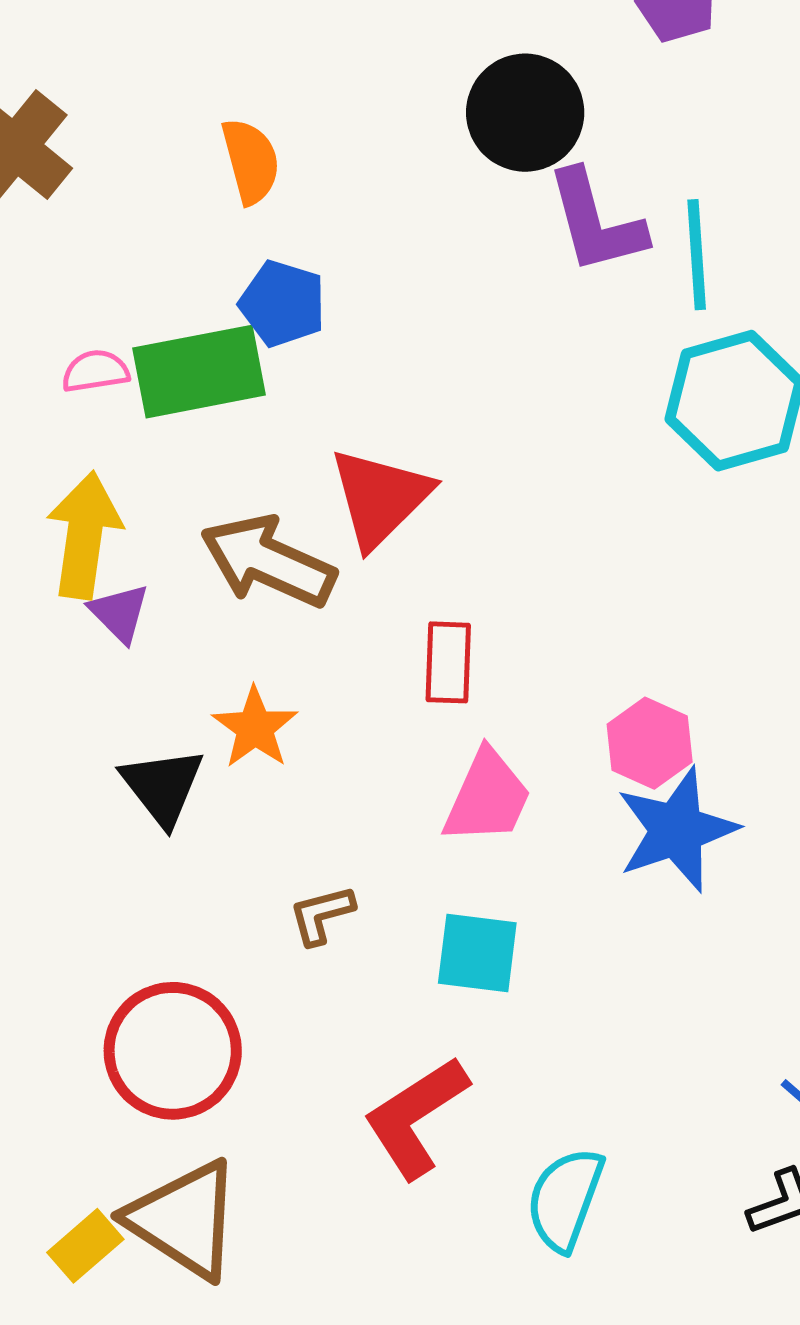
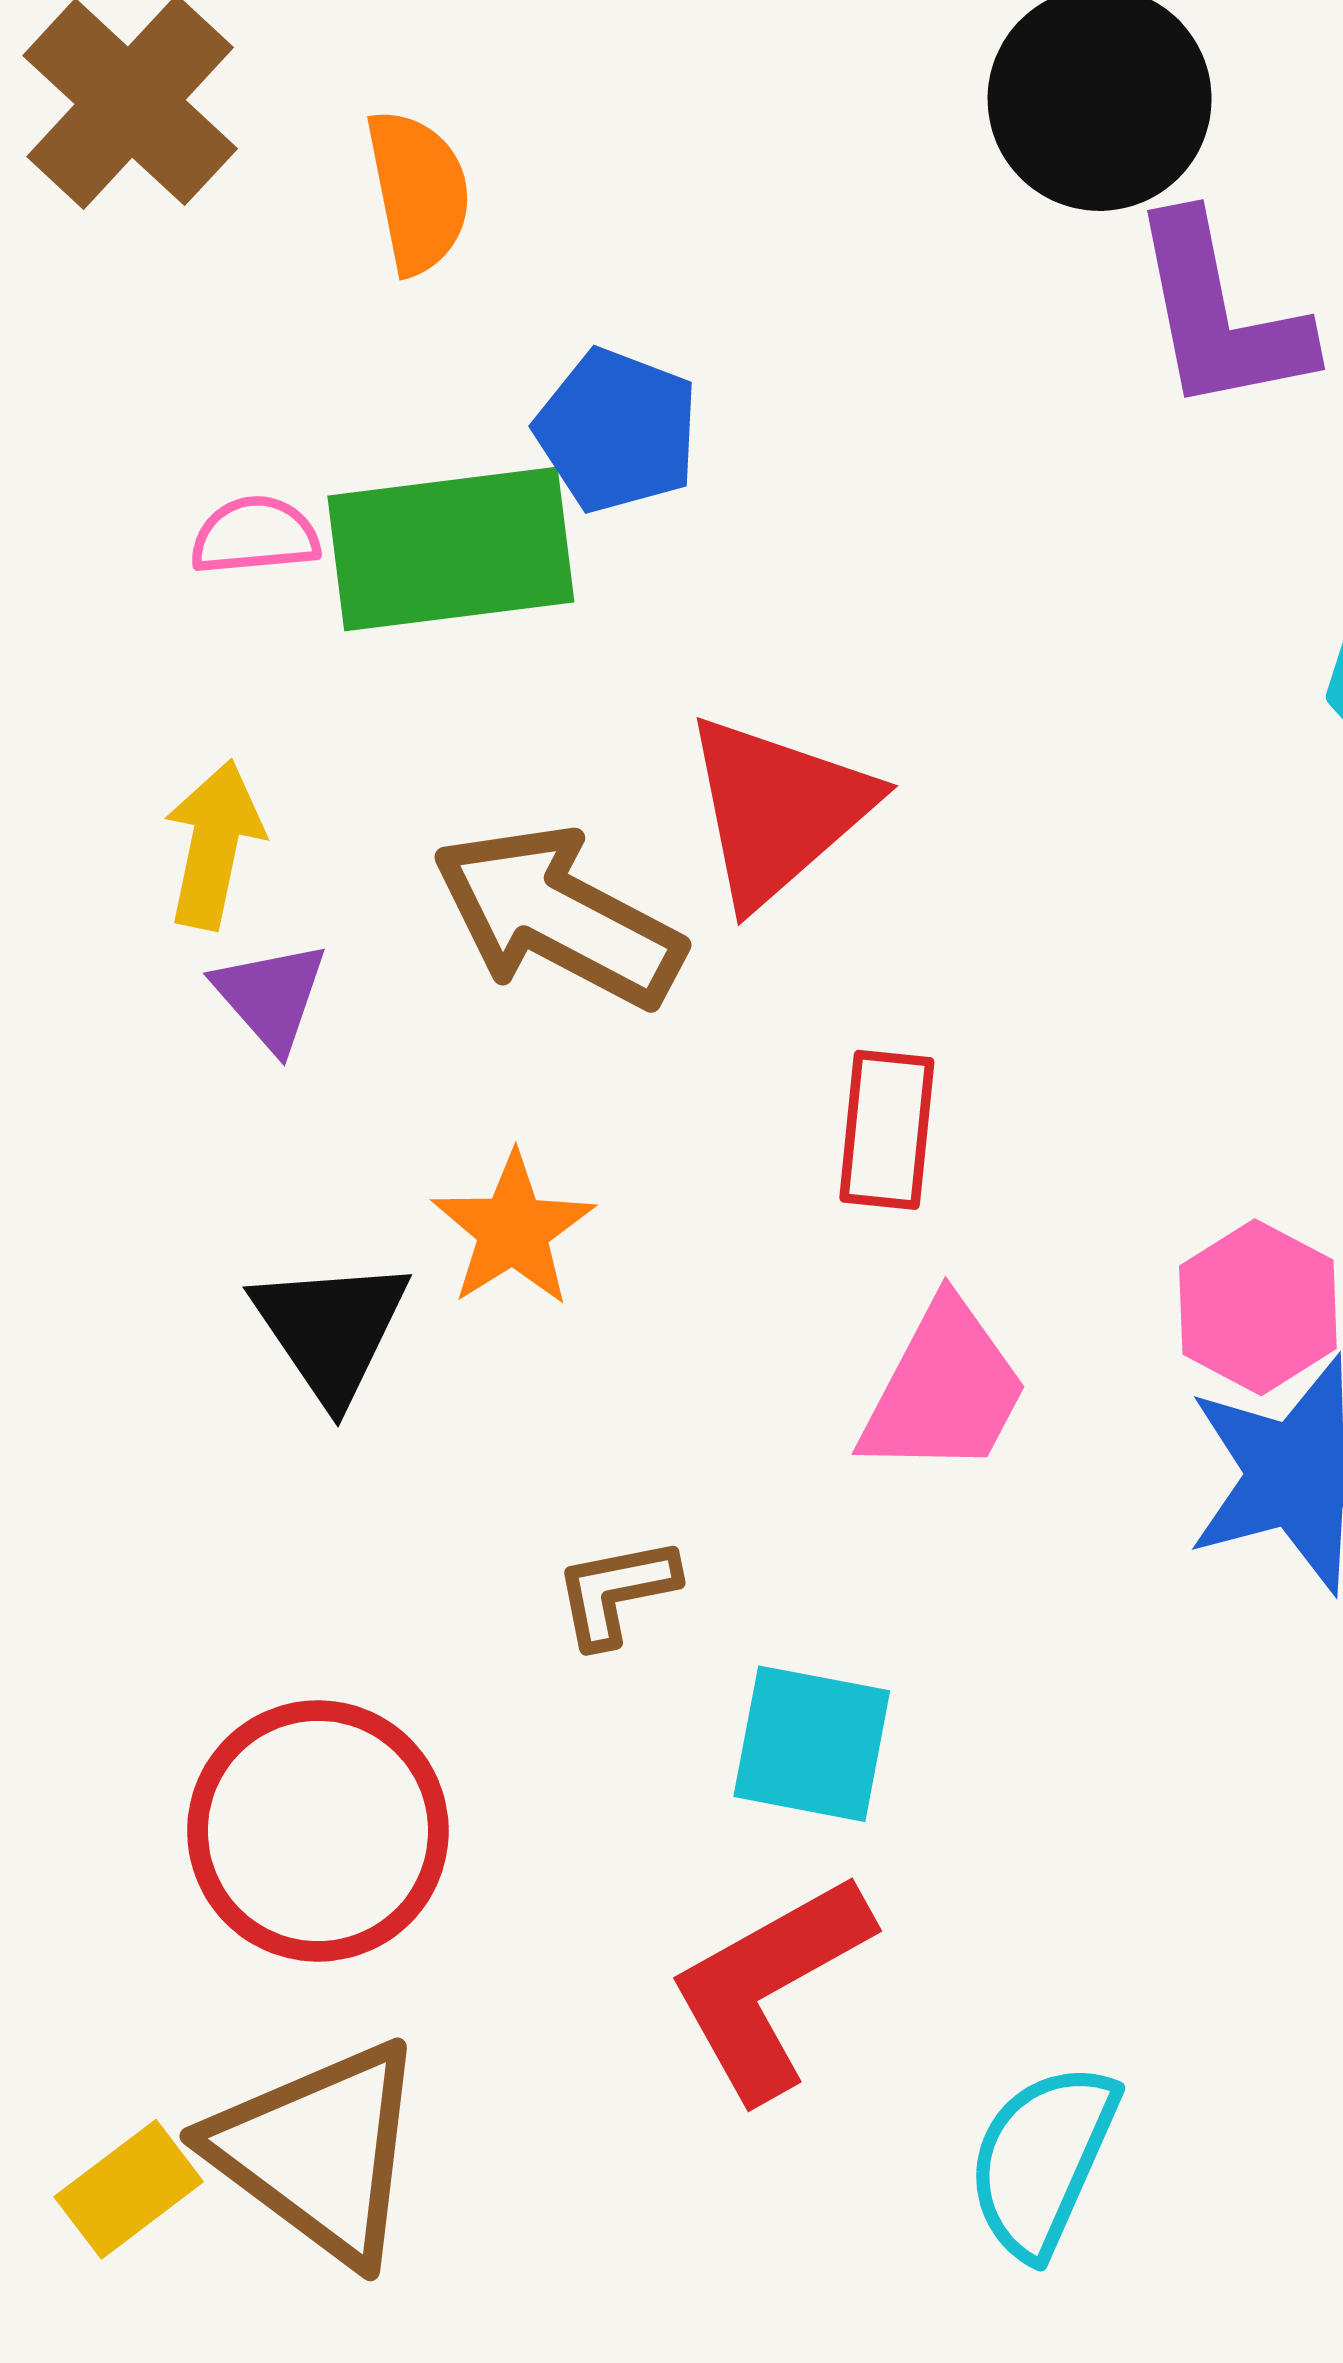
orange semicircle: (251, 161) -> (418, 192), moved
yellow arrow: (84, 535) -> (214, 845), size x0.7
cyan square: (477, 953) -> (812, 1744), moved

